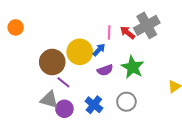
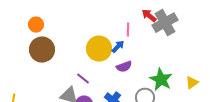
red arrow: (127, 33) -> (149, 16), moved
brown circle: (52, 62) -> (42, 50), moved
green star: (133, 67) -> (161, 80), moved

